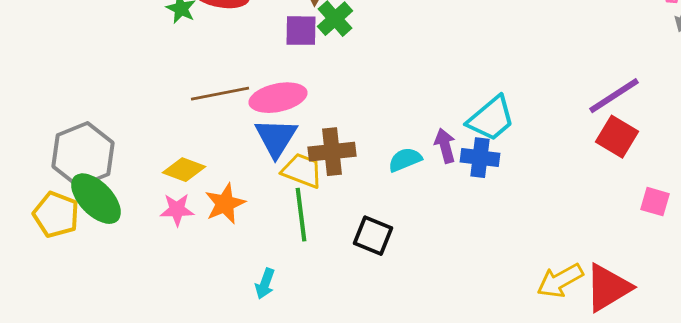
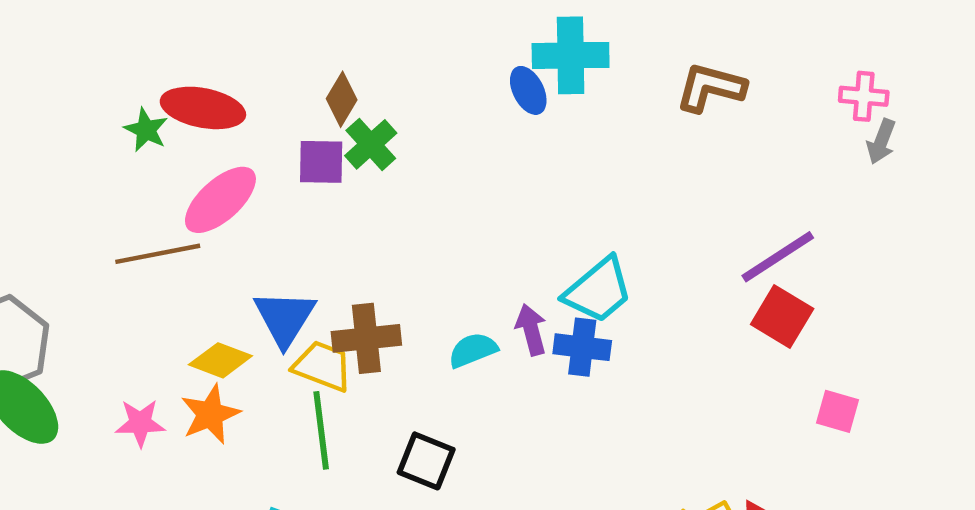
brown line: (220, 94) -> (158, 254), moved
pink ellipse: (278, 98) -> (220, 200), moved, turned -30
yellow diamond: (184, 170) -> (220, 360), moved

